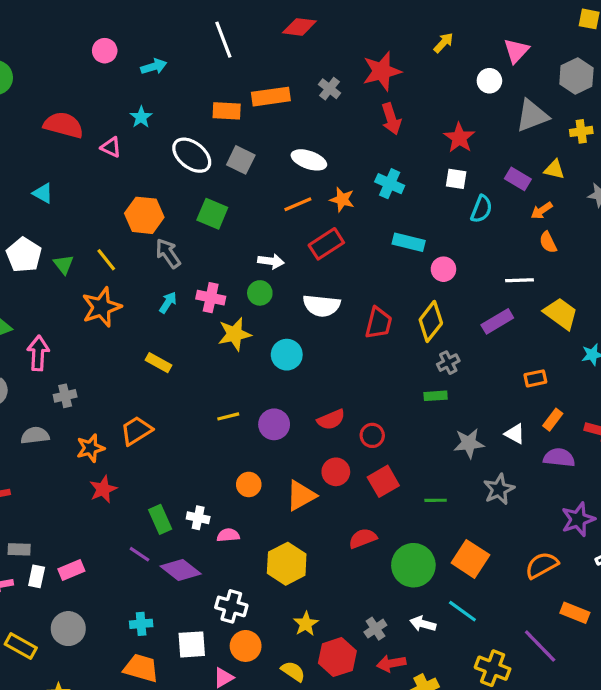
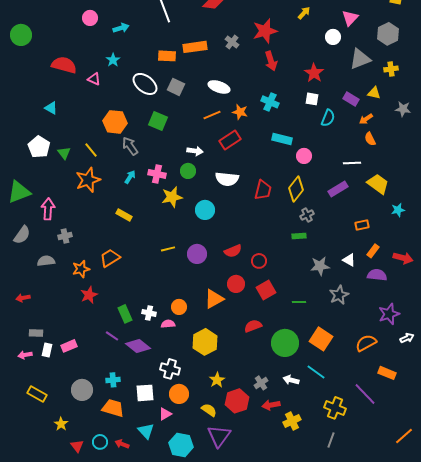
orange circle: (249, 484) -> (179, 307), moved
gray circle: (68, 629) -> (82, 390), moved

